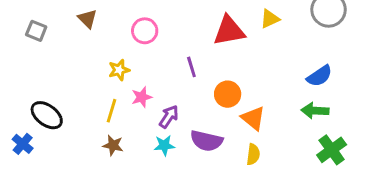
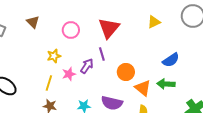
red triangle: (229, 31) -> (109, 28), moved, turned -40
blue semicircle: (319, 76) -> (171, 60), moved
green arrow: (315, 111) -> (166, 84), moved
purple arrow: (169, 117) -> (87, 66), moved

